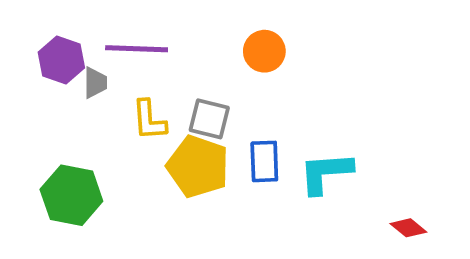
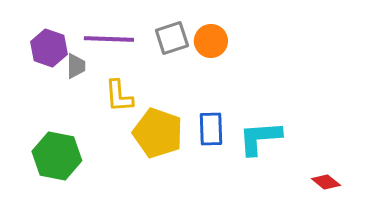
gray square: (209, 119) -> (172, 38), moved, turned -32

